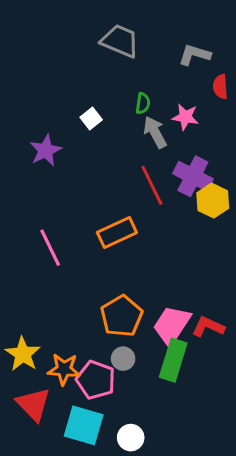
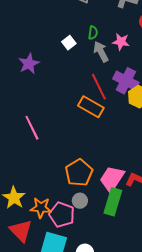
white square: (91, 119) -> (69, 43), moved
orange rectangle: (117, 232) -> (91, 107), moved, turned 55

